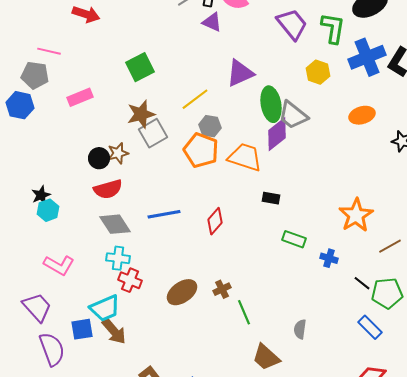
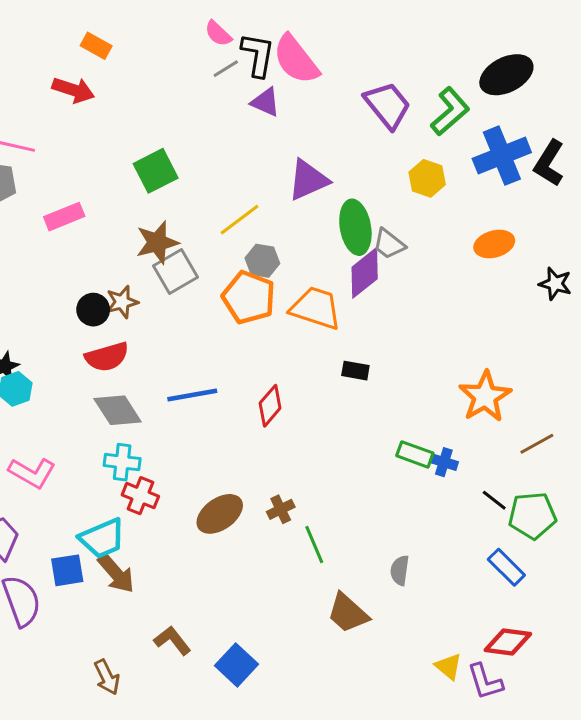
green L-shape: (333, 28) -> (450, 111), turned 40
gray trapezoid: (293, 115) -> (389, 244), size x0.7
green rectangle: (294, 239) -> (415, 454), moved

